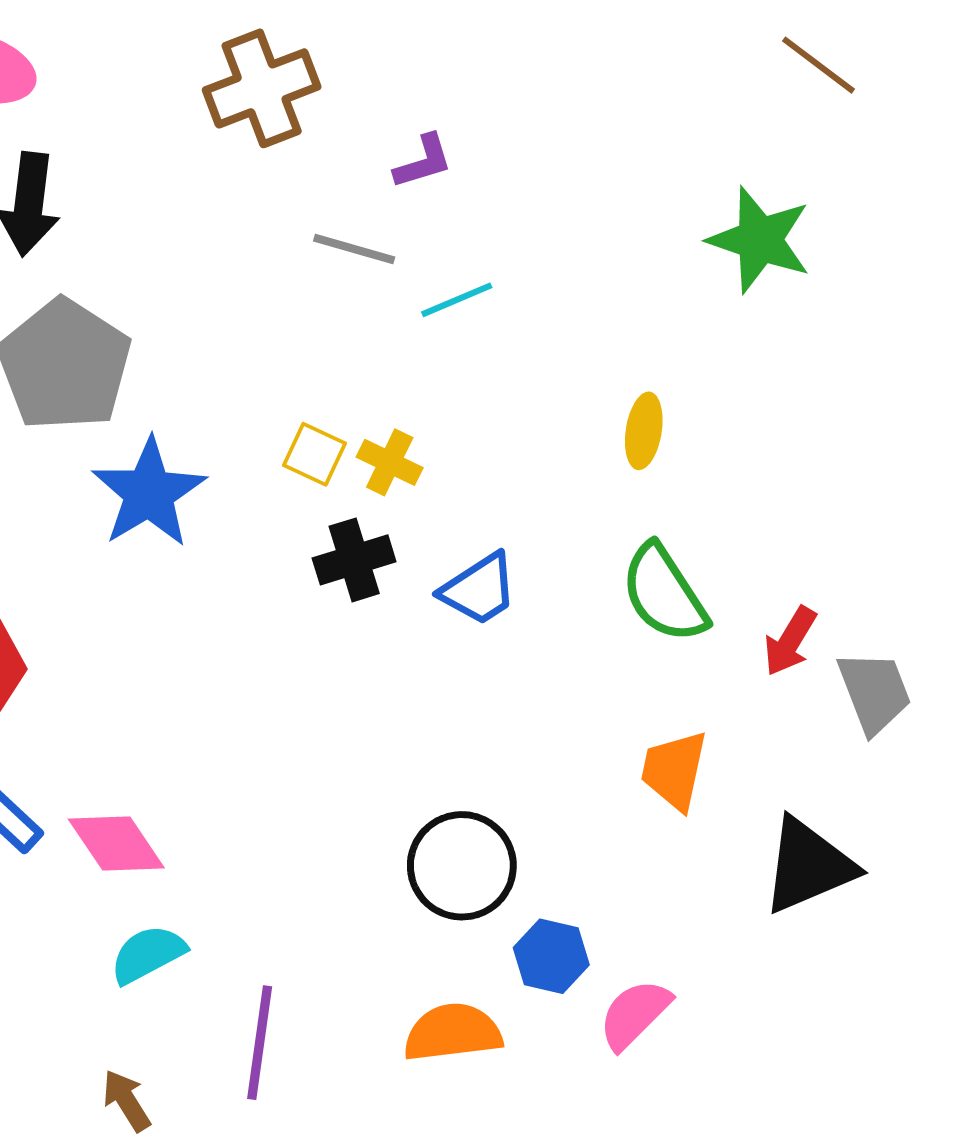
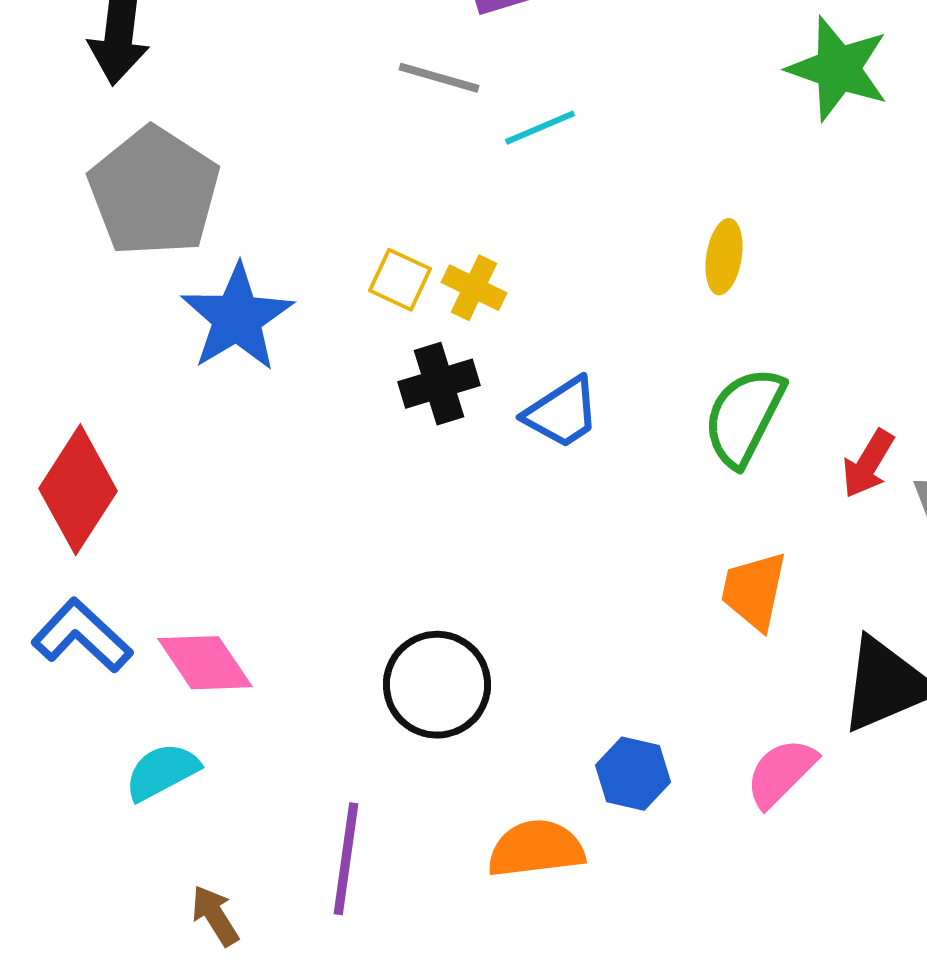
green semicircle: (664, 593) -> (744, 417), turned 60
black circle: (462, 866) -> (437, 685), moved
cyan semicircle: (148, 954) -> (162, 772), moved
pink semicircle: (635, 1014) -> (781, 773), moved

